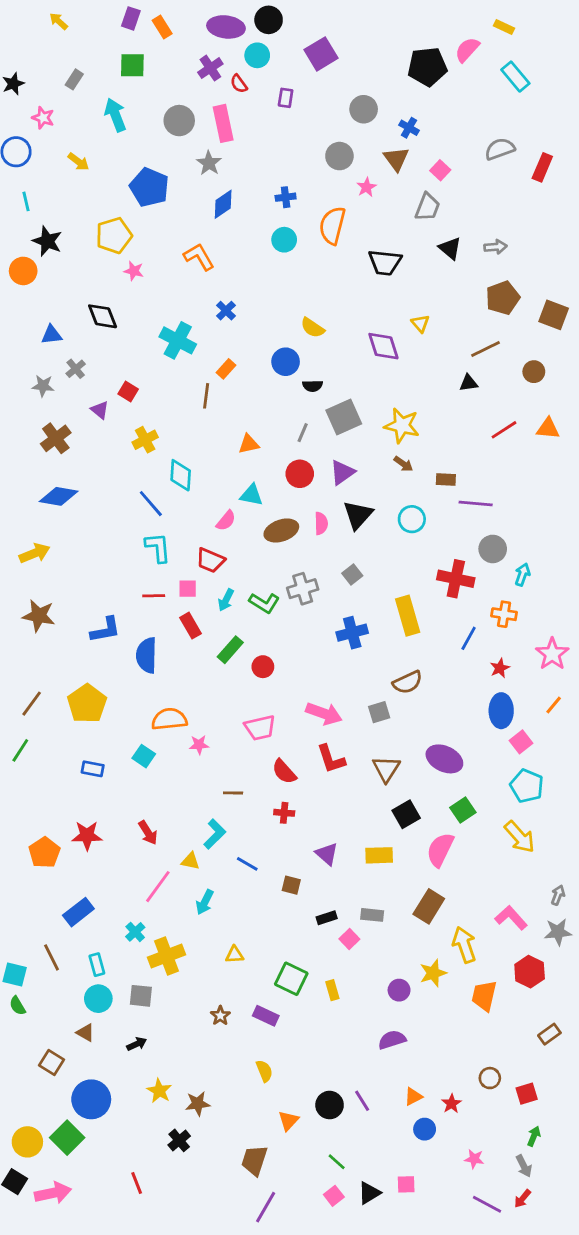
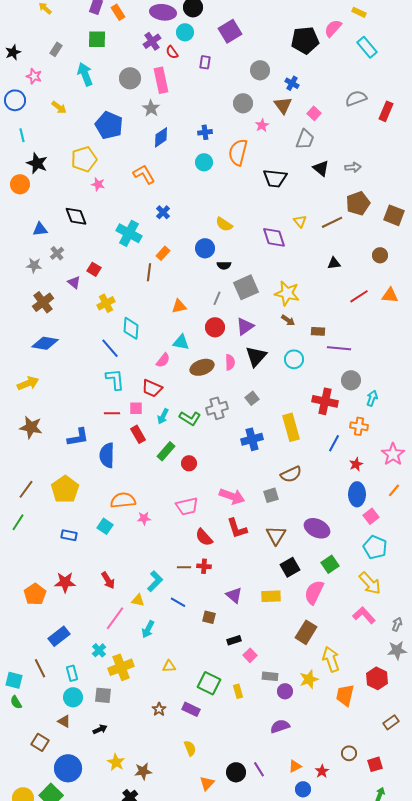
brown line: (486, 349) -> (332, 222), moved
brown line: (233, 793) -> (184, 567), moved
gray rectangle: (372, 915) -> (270, 676), moved
pink L-shape: (511, 918) -> (364, 615), moved

